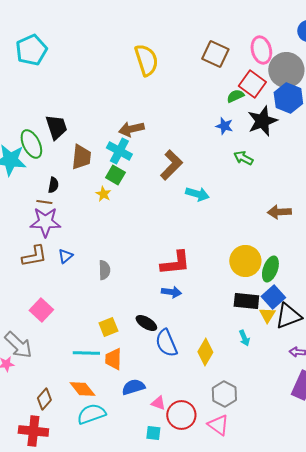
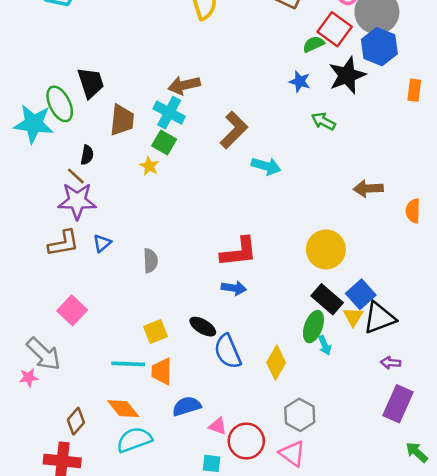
brown line: (44, 202) -> (76, 176), turned 35
green ellipse: (270, 269) -> (313, 327), moved
black rectangle: (246, 301) -> (327, 299), turned 35

